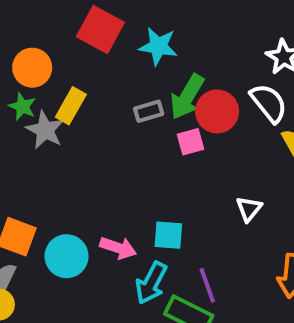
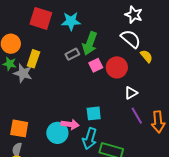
red circle: (217, 111) -> (117, 67), moved
white triangle: (249, 209) -> (131, 93), turned 32
cyan circle: (66, 256) -> (57, 133), moved
purple line: (207, 285) -> (137, 116), moved

